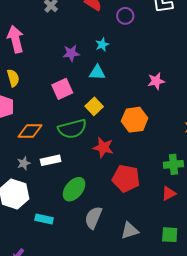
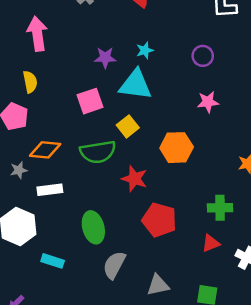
purple circle: (125, 16) -> (203, 56), moved
cyan triangle: (97, 73) -> (135, 85), size x1.6
white rectangle: (51, 160) -> (50, 190), moved
gray star: (24, 163) -> (19, 170), moved
green ellipse: (74, 189) -> (93, 227), turned -60

